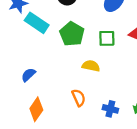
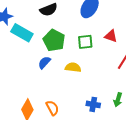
blue semicircle: (28, 75) -> (44, 63), moved
orange semicircle: (79, 98) -> (52, 108), moved

